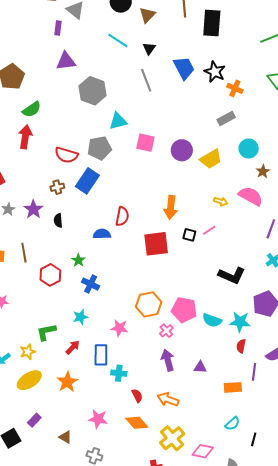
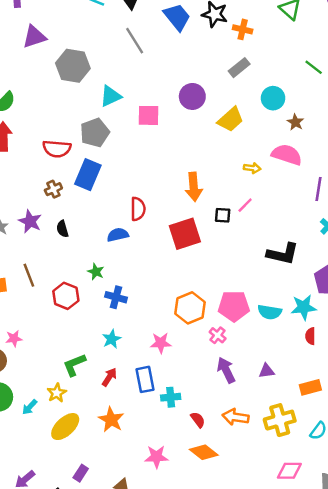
purple circle: (182, 150) -> (192, 96), moved
yellow cross: (172, 438) -> (280, 420), moved, turned 35

